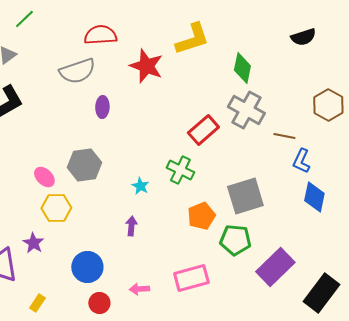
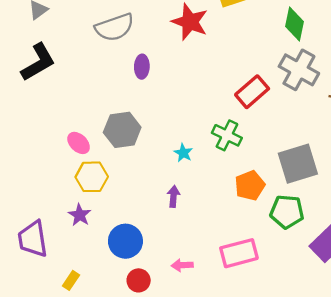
purple star: (33, 243) -> (80, 215), moved

